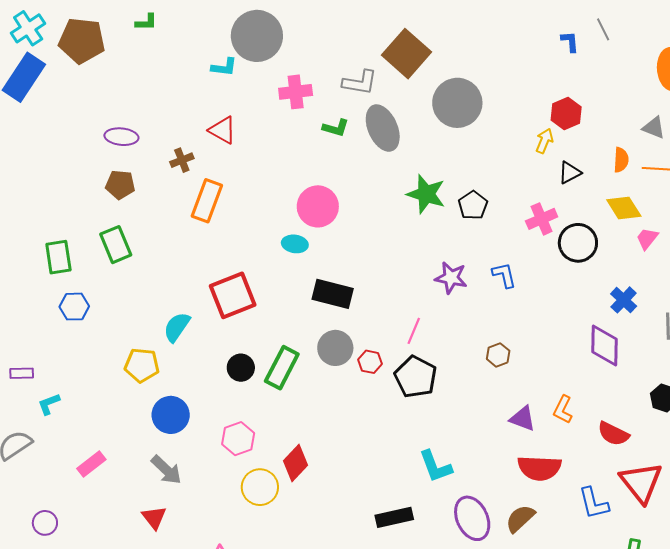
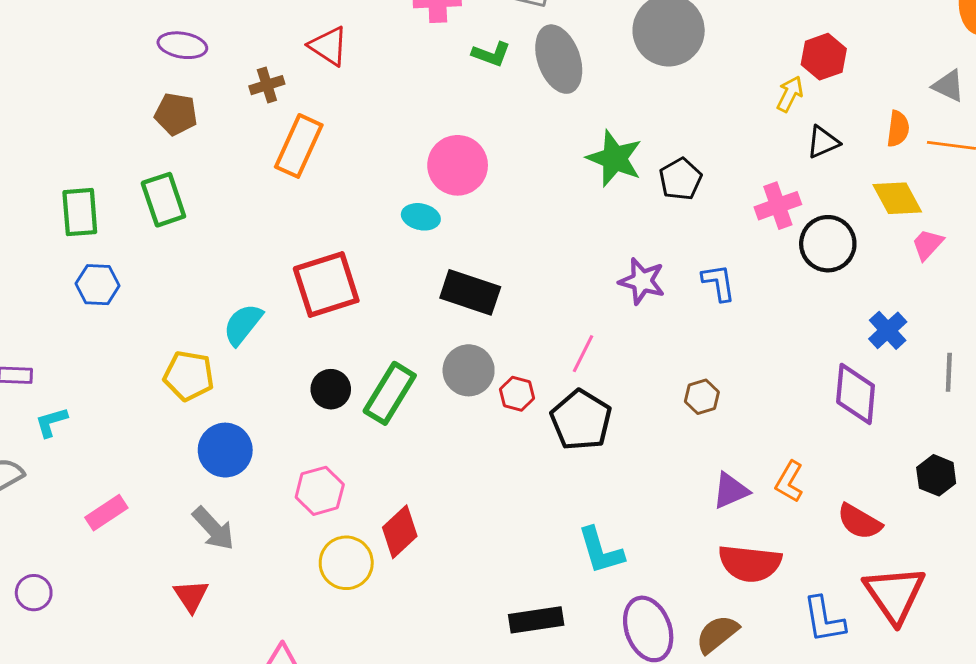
purple triangle: (523, 419) -> (731, 491), turned -48

